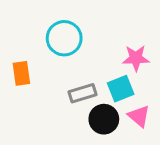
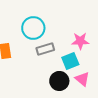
gray rectangle: (82, 93) -> (45, 49), moved

